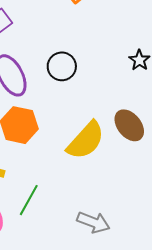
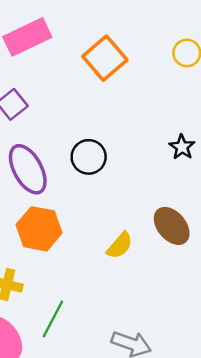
yellow semicircle: (86, 140) -> (120, 245), size x0.6

